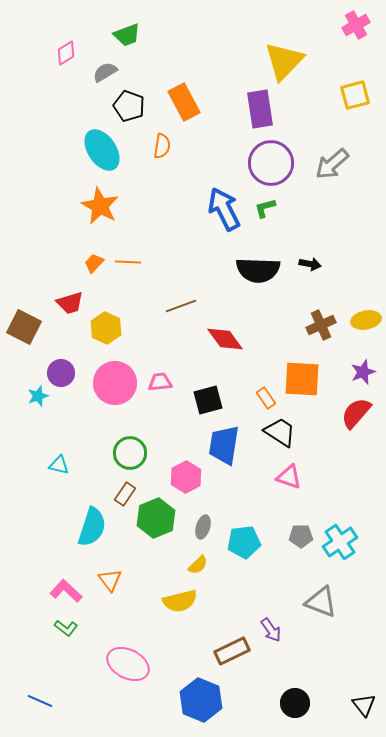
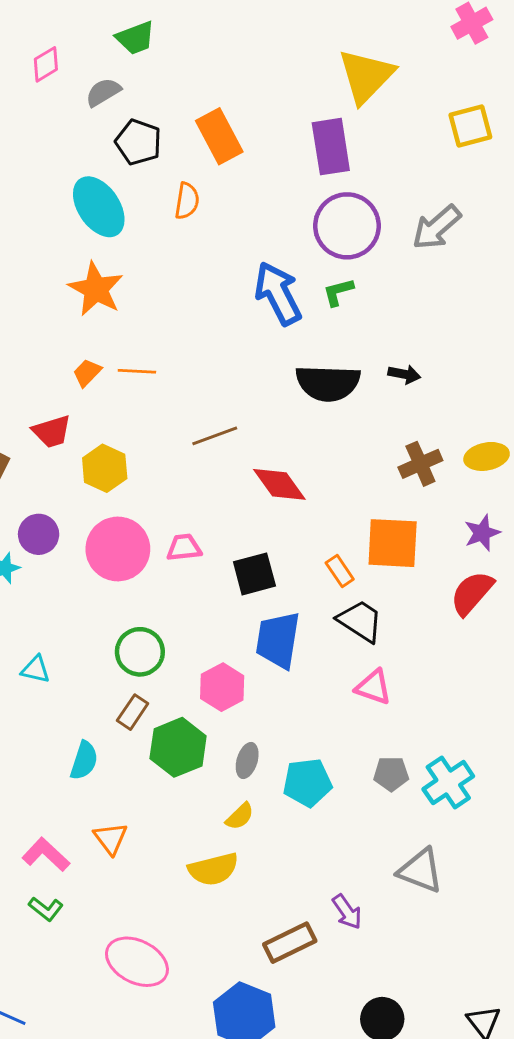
cyan semicircle: (92, 527) -> (84, 761), size x0.7

